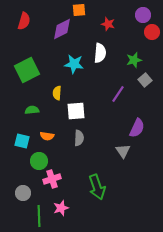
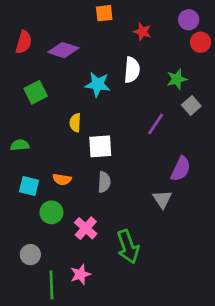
red semicircle: (24, 21) -> (24, 42), moved
purple diamond: (62, 29) -> (63, 50), moved, turned 45
green square: (27, 70) -> (36, 92), size x0.7
green semicircle: (32, 110) -> (20, 145), moved
pink cross: (52, 179) -> (86, 228), moved, turned -30

